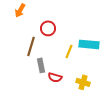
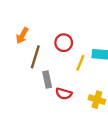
orange arrow: (20, 10) -> (22, 36), moved
red circle: (48, 28) -> (64, 43), moved

